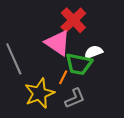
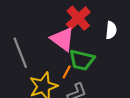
white semicircle: (93, 52) -> (111, 30), moved, turned 114

